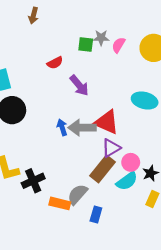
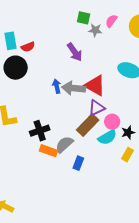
gray star: (101, 38) -> (95, 30), moved
red semicircle: (55, 63) -> (28, 47), moved
black cross: (33, 181) -> (40, 131), moved

